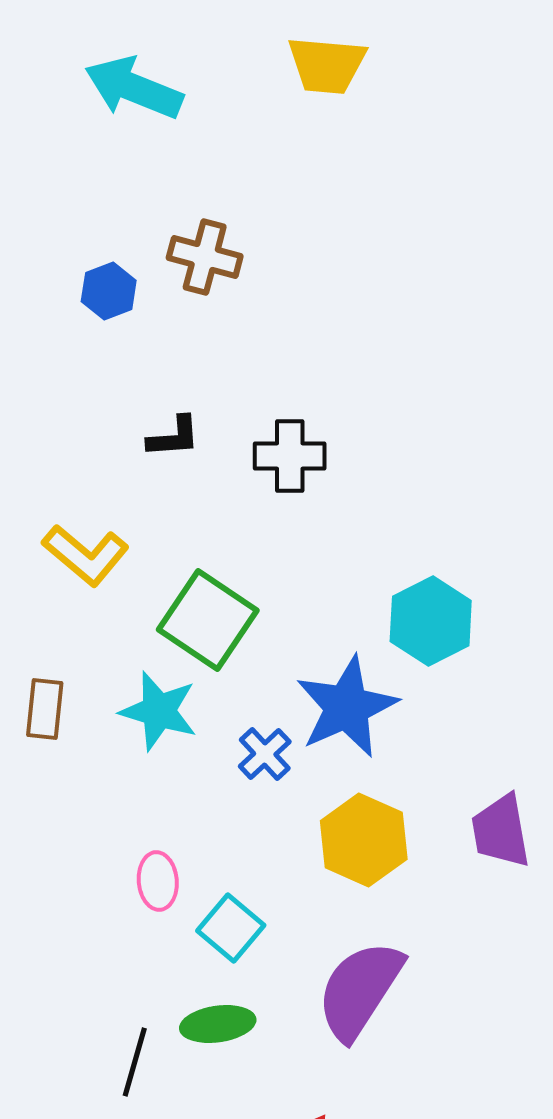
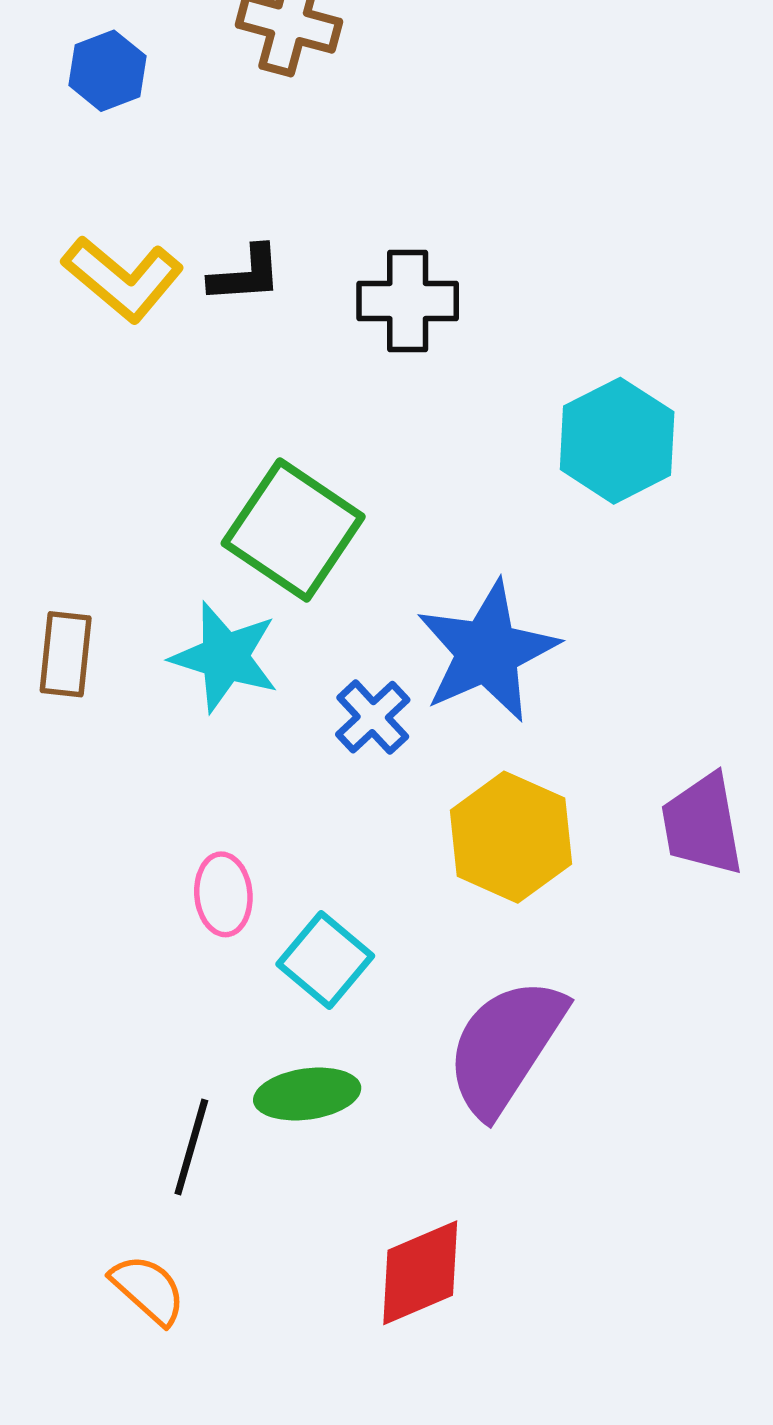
blue hexagon: (109, 291) -> (108, 71), moved
yellow L-shape: (86, 555) -> (123, 279), moved
cyan hexagon: (431, 621) -> (617, 441), moved

